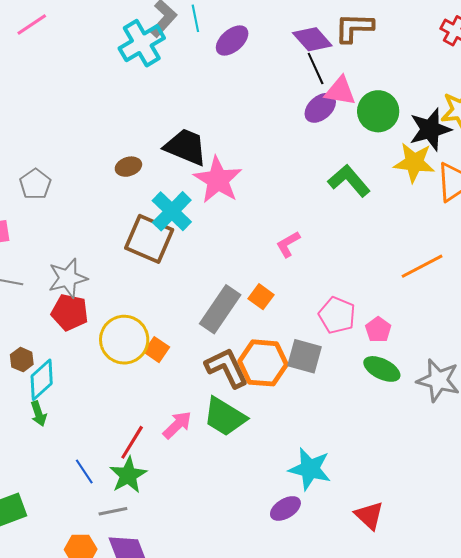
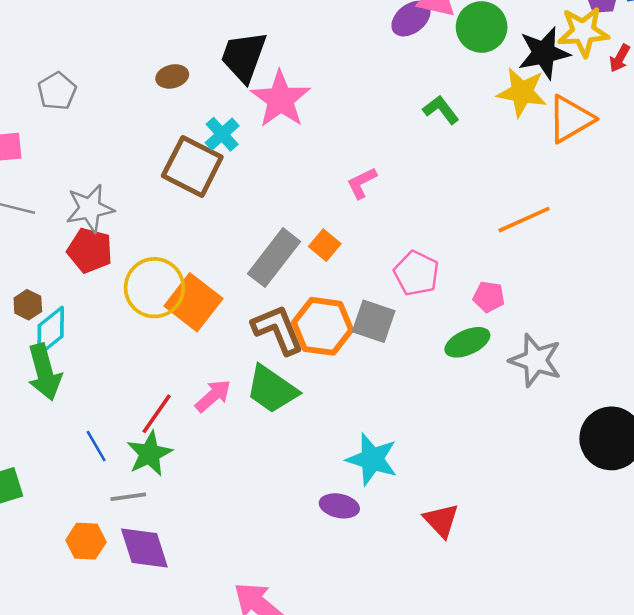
black trapezoid: (186, 147) -> (244, 57), turned -96
green L-shape: (349, 181) -> (441, 110), size x0.7
cyan cross: (172, 211) -> (222, 134), size x0.7
pink pentagon: (378, 330) -> (489, 297), moved, turned -30
orange square: (157, 350) -> (193, 302), size x1.8
green ellipse: (382, 369) -> (467, 342), turned -54
green arrow: (39, 414) -> (44, 372), size x1.8
purple ellipse: (285, 508) -> (339, 506), turned 40

